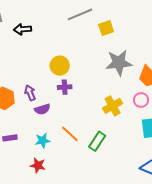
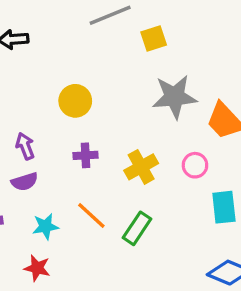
purple cross: (65, 87) -> (86, 155), moved
pink circle: (141, 100) -> (195, 165), moved
yellow cross: (113, 106) -> (141, 167), moved
purple semicircle: (42, 109) -> (25, 182), moved

